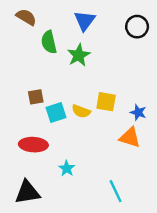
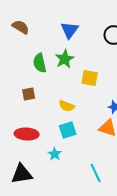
green semicircle: (49, 42) -> (40, 63), moved
yellow square: (106, 102) -> (90, 78), moved
cyan square: (56, 112) -> (68, 130), moved

